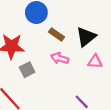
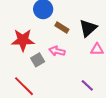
pink arrow: (60, 58) -> (57, 51), moved

